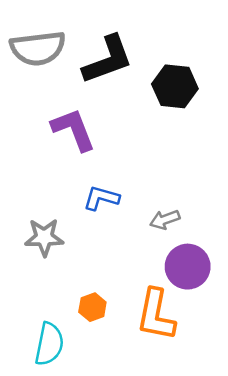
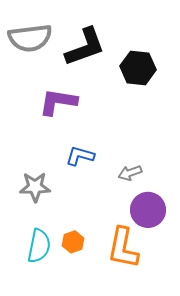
purple L-shape: (73, 129) -> (58, 102), turned -60
cyan semicircle: (49, 344) -> (39, 246), moved

